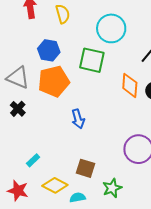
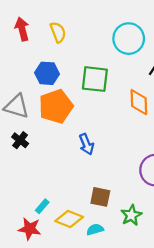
cyan circle: (111, 28) -> (129, 39), moved
cyan rectangle: (33, 160) -> (42, 206), moved

